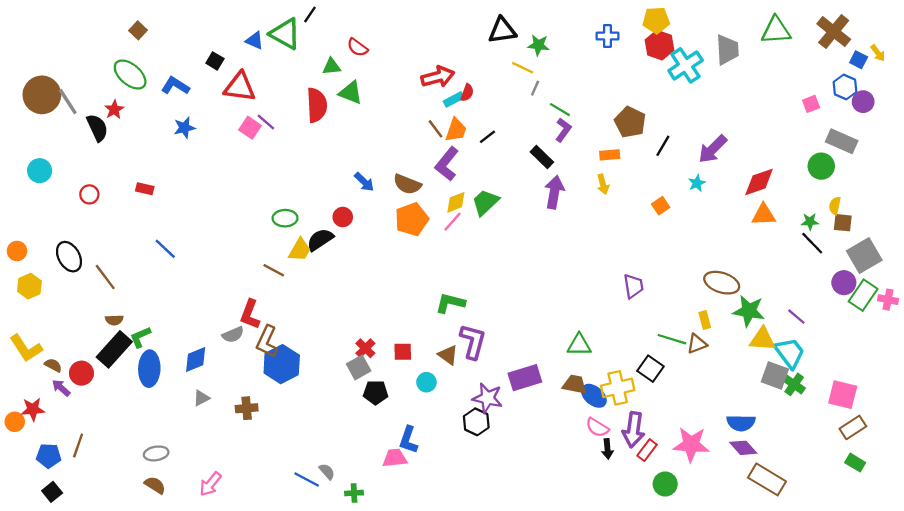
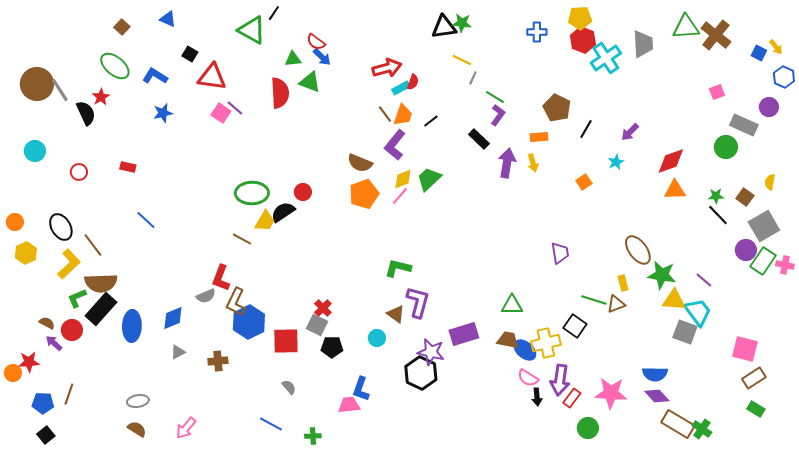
brown cross: (834, 32) -> (716, 35), moved
blue triangle: (255, 41) -> (168, 19), moved
green star: (538, 45) -> (462, 23), moved
blue hexagon: (845, 87) -> (784, 77), moved
purple circle: (863, 102) -> (769, 107), moved
purple arrow: (713, 149) -> (630, 132), size x0.7
blue arrow: (364, 182) -> (322, 57), moved
purple arrow: (554, 192) -> (507, 163), moved
yellow semicircle: (835, 206) -> (770, 182), moved
green ellipse: (285, 218) -> (252, 193), size x1.5
brown square: (843, 223) -> (745, 197), turned 30
brown ellipse: (722, 283) -> (638, 250), turned 36
brown semicircle: (114, 320) -> (101, 283), size x2.0
green L-shape: (140, 337) -> (77, 298), moved
yellow L-shape: (26, 348) -> (69, 264), moved, turned -100
red square: (403, 352) -> (286, 341), moved, size x1.6
gray square: (359, 367) -> (317, 325), turned -35
green cross: (794, 384) -> (702, 429), moved
black hexagon: (476, 422) -> (421, 373), size x1.4
gray semicircle: (327, 472) -> (289, 387), moved

